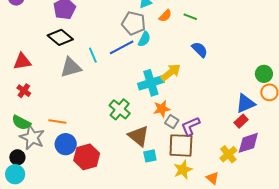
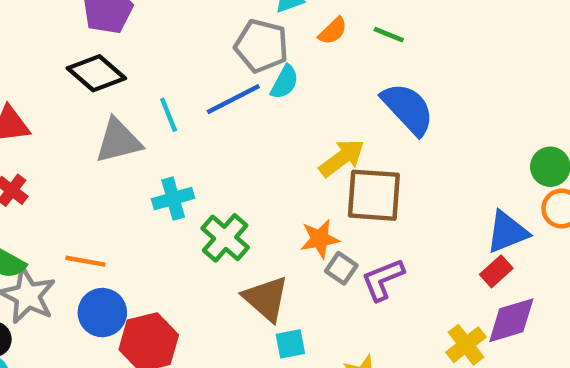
blue semicircle: (200, 50) -> (408, 109), size x1.5
cyan cross: (151, 83) -> (173, 199), moved, size x0.7
brown square: (181, 145) -> (374, 195), moved

